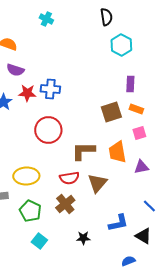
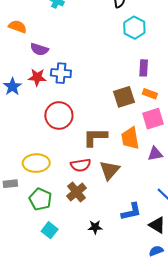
purple semicircle: (15, 70) -> (39, 49), moved
pink square: (139, 133) -> (153, 119), size x1.5
blue semicircle: (128, 261) -> (156, 251), moved

